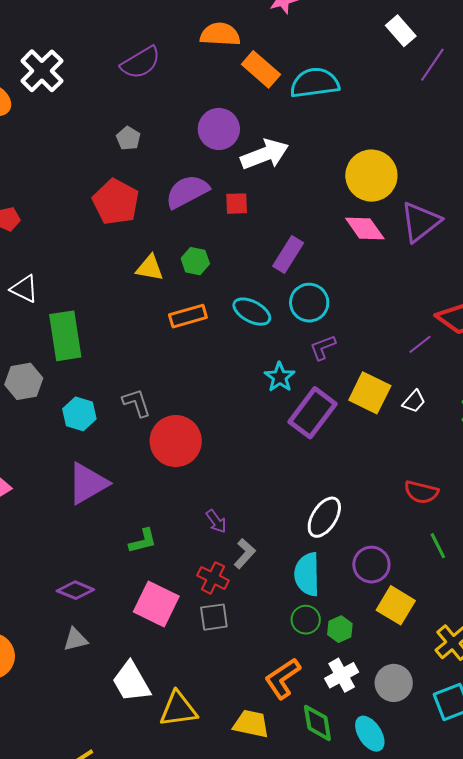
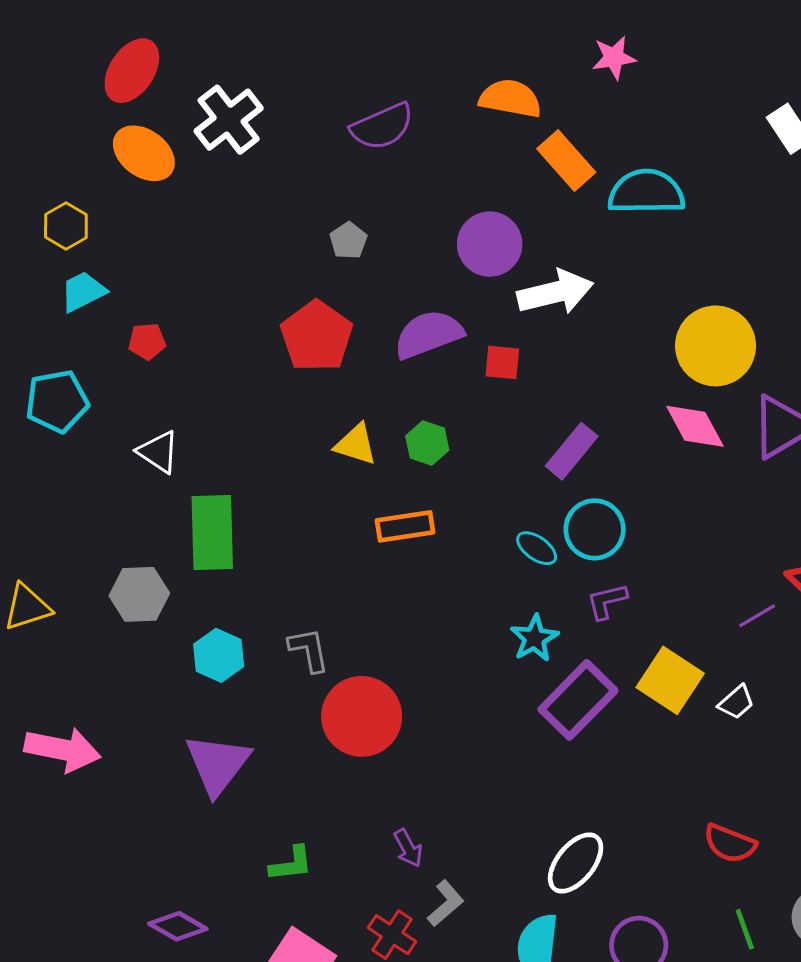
cyan ellipse: (252, 312) -> (537, 548), moved, size x0.7
purple triangle: (88, 483) -> (217, 764), turned -30

